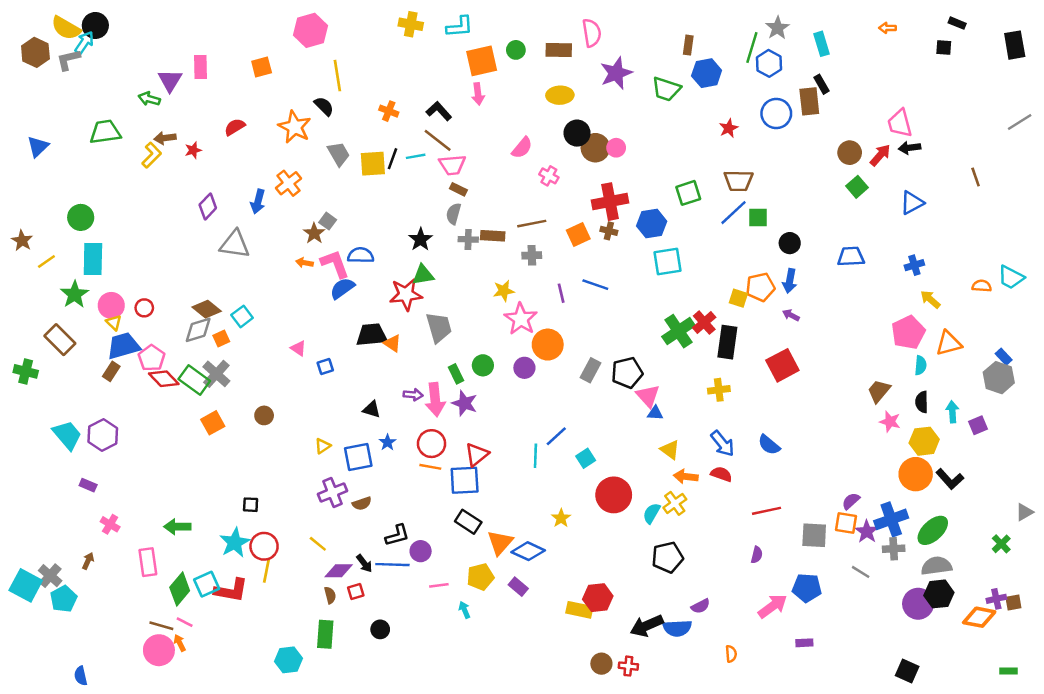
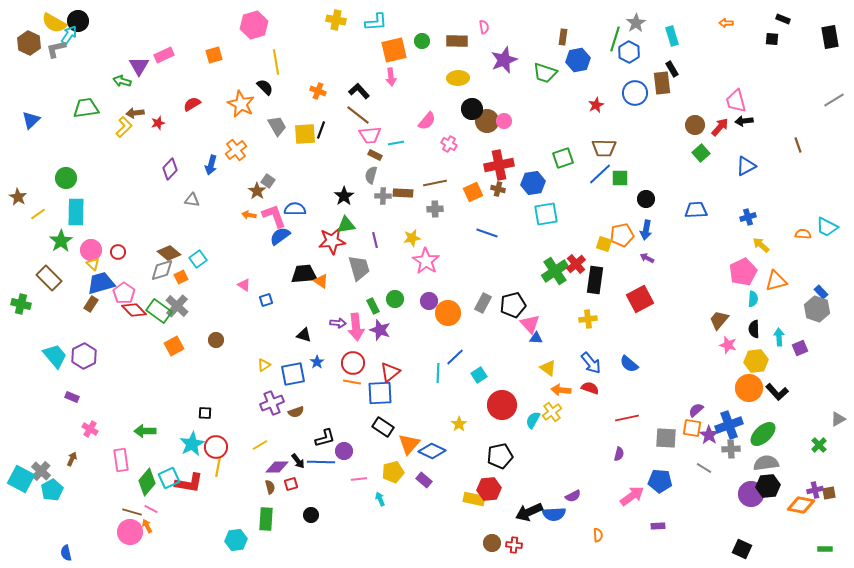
pink semicircle: (592, 33) -> (484, 27), size x0.6
pink rectangle: (200, 67) -> (164, 55), turned 66
cyan line: (416, 156) -> (396, 143), moved
gray triangle: (235, 244) -> (192, 200), size x0.6
purple line: (561, 293) -> (375, 240), moved
orange circle: (548, 345) -> (448, 313), moved
yellow line: (318, 544) -> (260, 445), turned -70
black pentagon: (667, 557) -> (500, 456), moved

